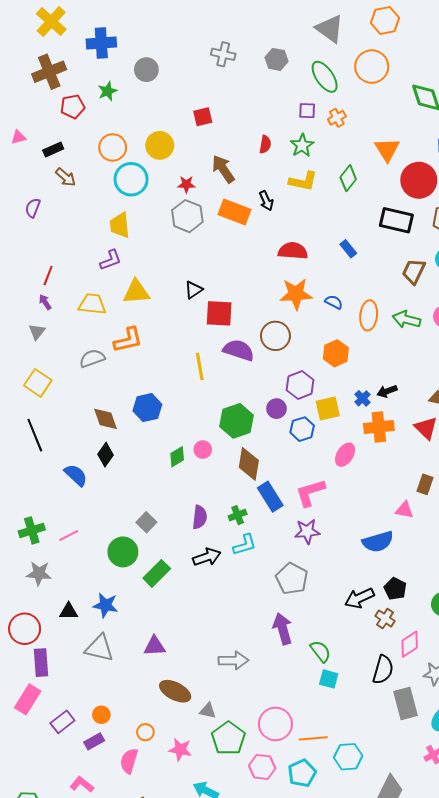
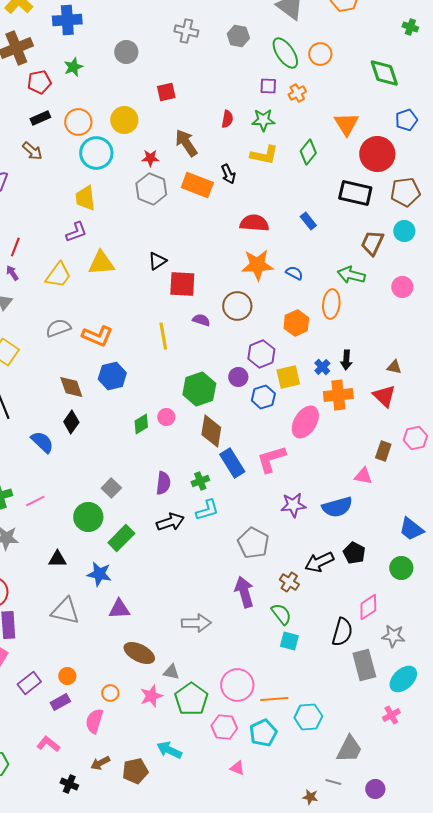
orange circle: (372, 67) -> (320, 54), moved, size x0.7
gray circle: (146, 70) -> (126, 52), moved
green star: (302, 145) -> (263, 120), turned 30
black rectangle: (53, 150) -> (40, 118), moved
yellow trapezoid: (92, 304) -> (58, 275), turned 120
orange ellipse: (369, 315) -> (331, 304), moved
green arrow: (407, 319) -> (351, 275), moved
orange L-shape: (128, 340) -> (97, 336), moved, turned 36
purple semicircle: (239, 350) -> (201, 320), size x0.6
black arrow: (387, 391) -> (346, 360), turned -66
pink ellipse: (345, 455) -> (305, 422), size x1.4
purple star: (307, 531) -> (293, 505), moved
blue star: (105, 605) -> (99, 574), moved
black triangle: (69, 611) -> (57, 559), moved
brown cross: (385, 618) -> (289, 582), moved
pink star: (180, 750) -> (151, 696), moved, turned -30

